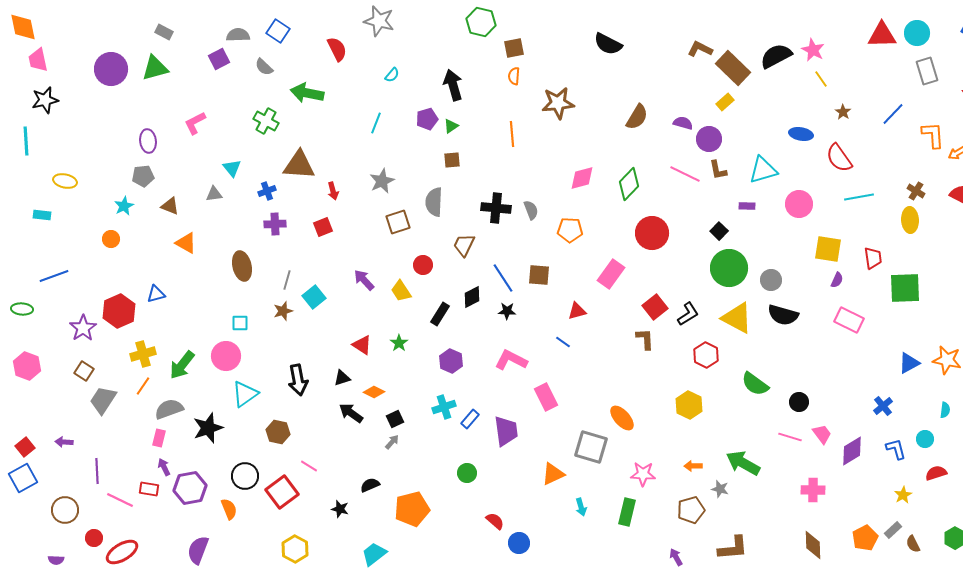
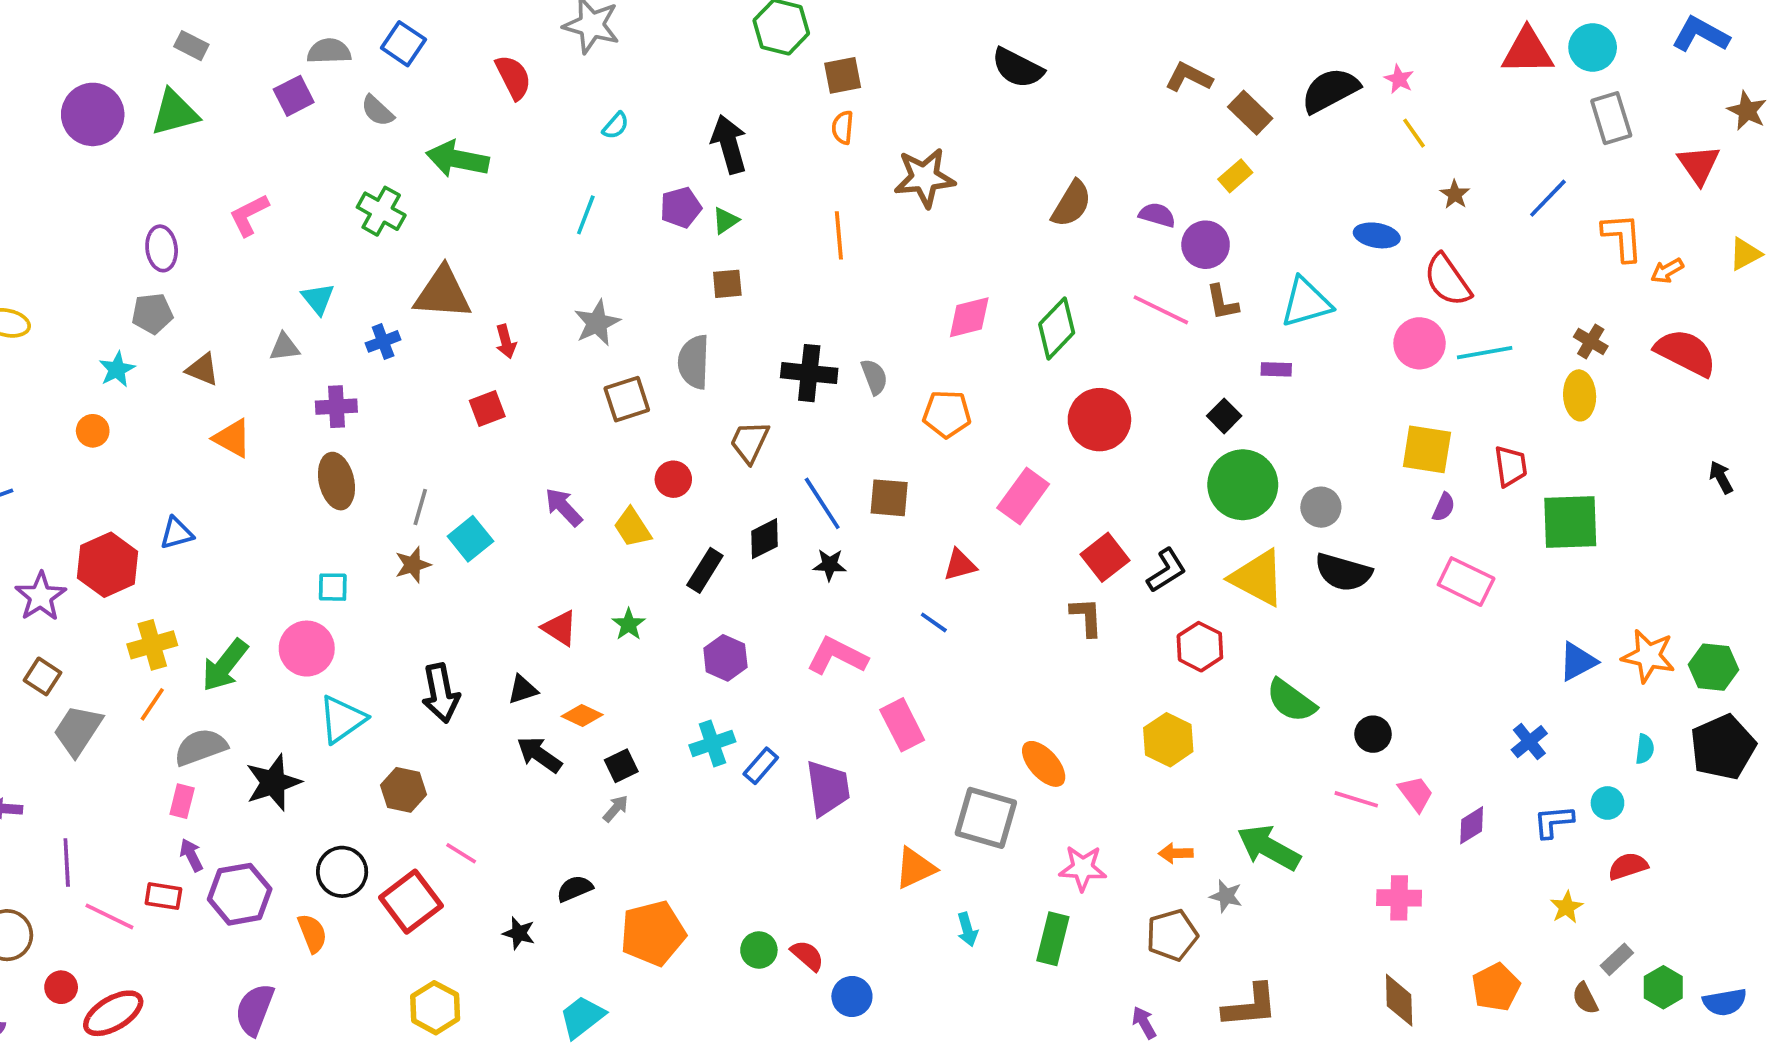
pink star: (813, 50) -> (1399, 79), size x0.7
brown rectangle: (733, 68) -> (1250, 113), size x0.7
pink circle: (799, 204) -> (1420, 343), moved
purple cross: (275, 224) -> (336, 407), moved
blue L-shape: (896, 449) -> (1554, 822), turned -80
purple diamond: (852, 451) -> (1472, 825), size x0.7
green circle: (467, 473) -> (759, 950), moved
gray rectangle: (893, 530) -> (1617, 959), moved

